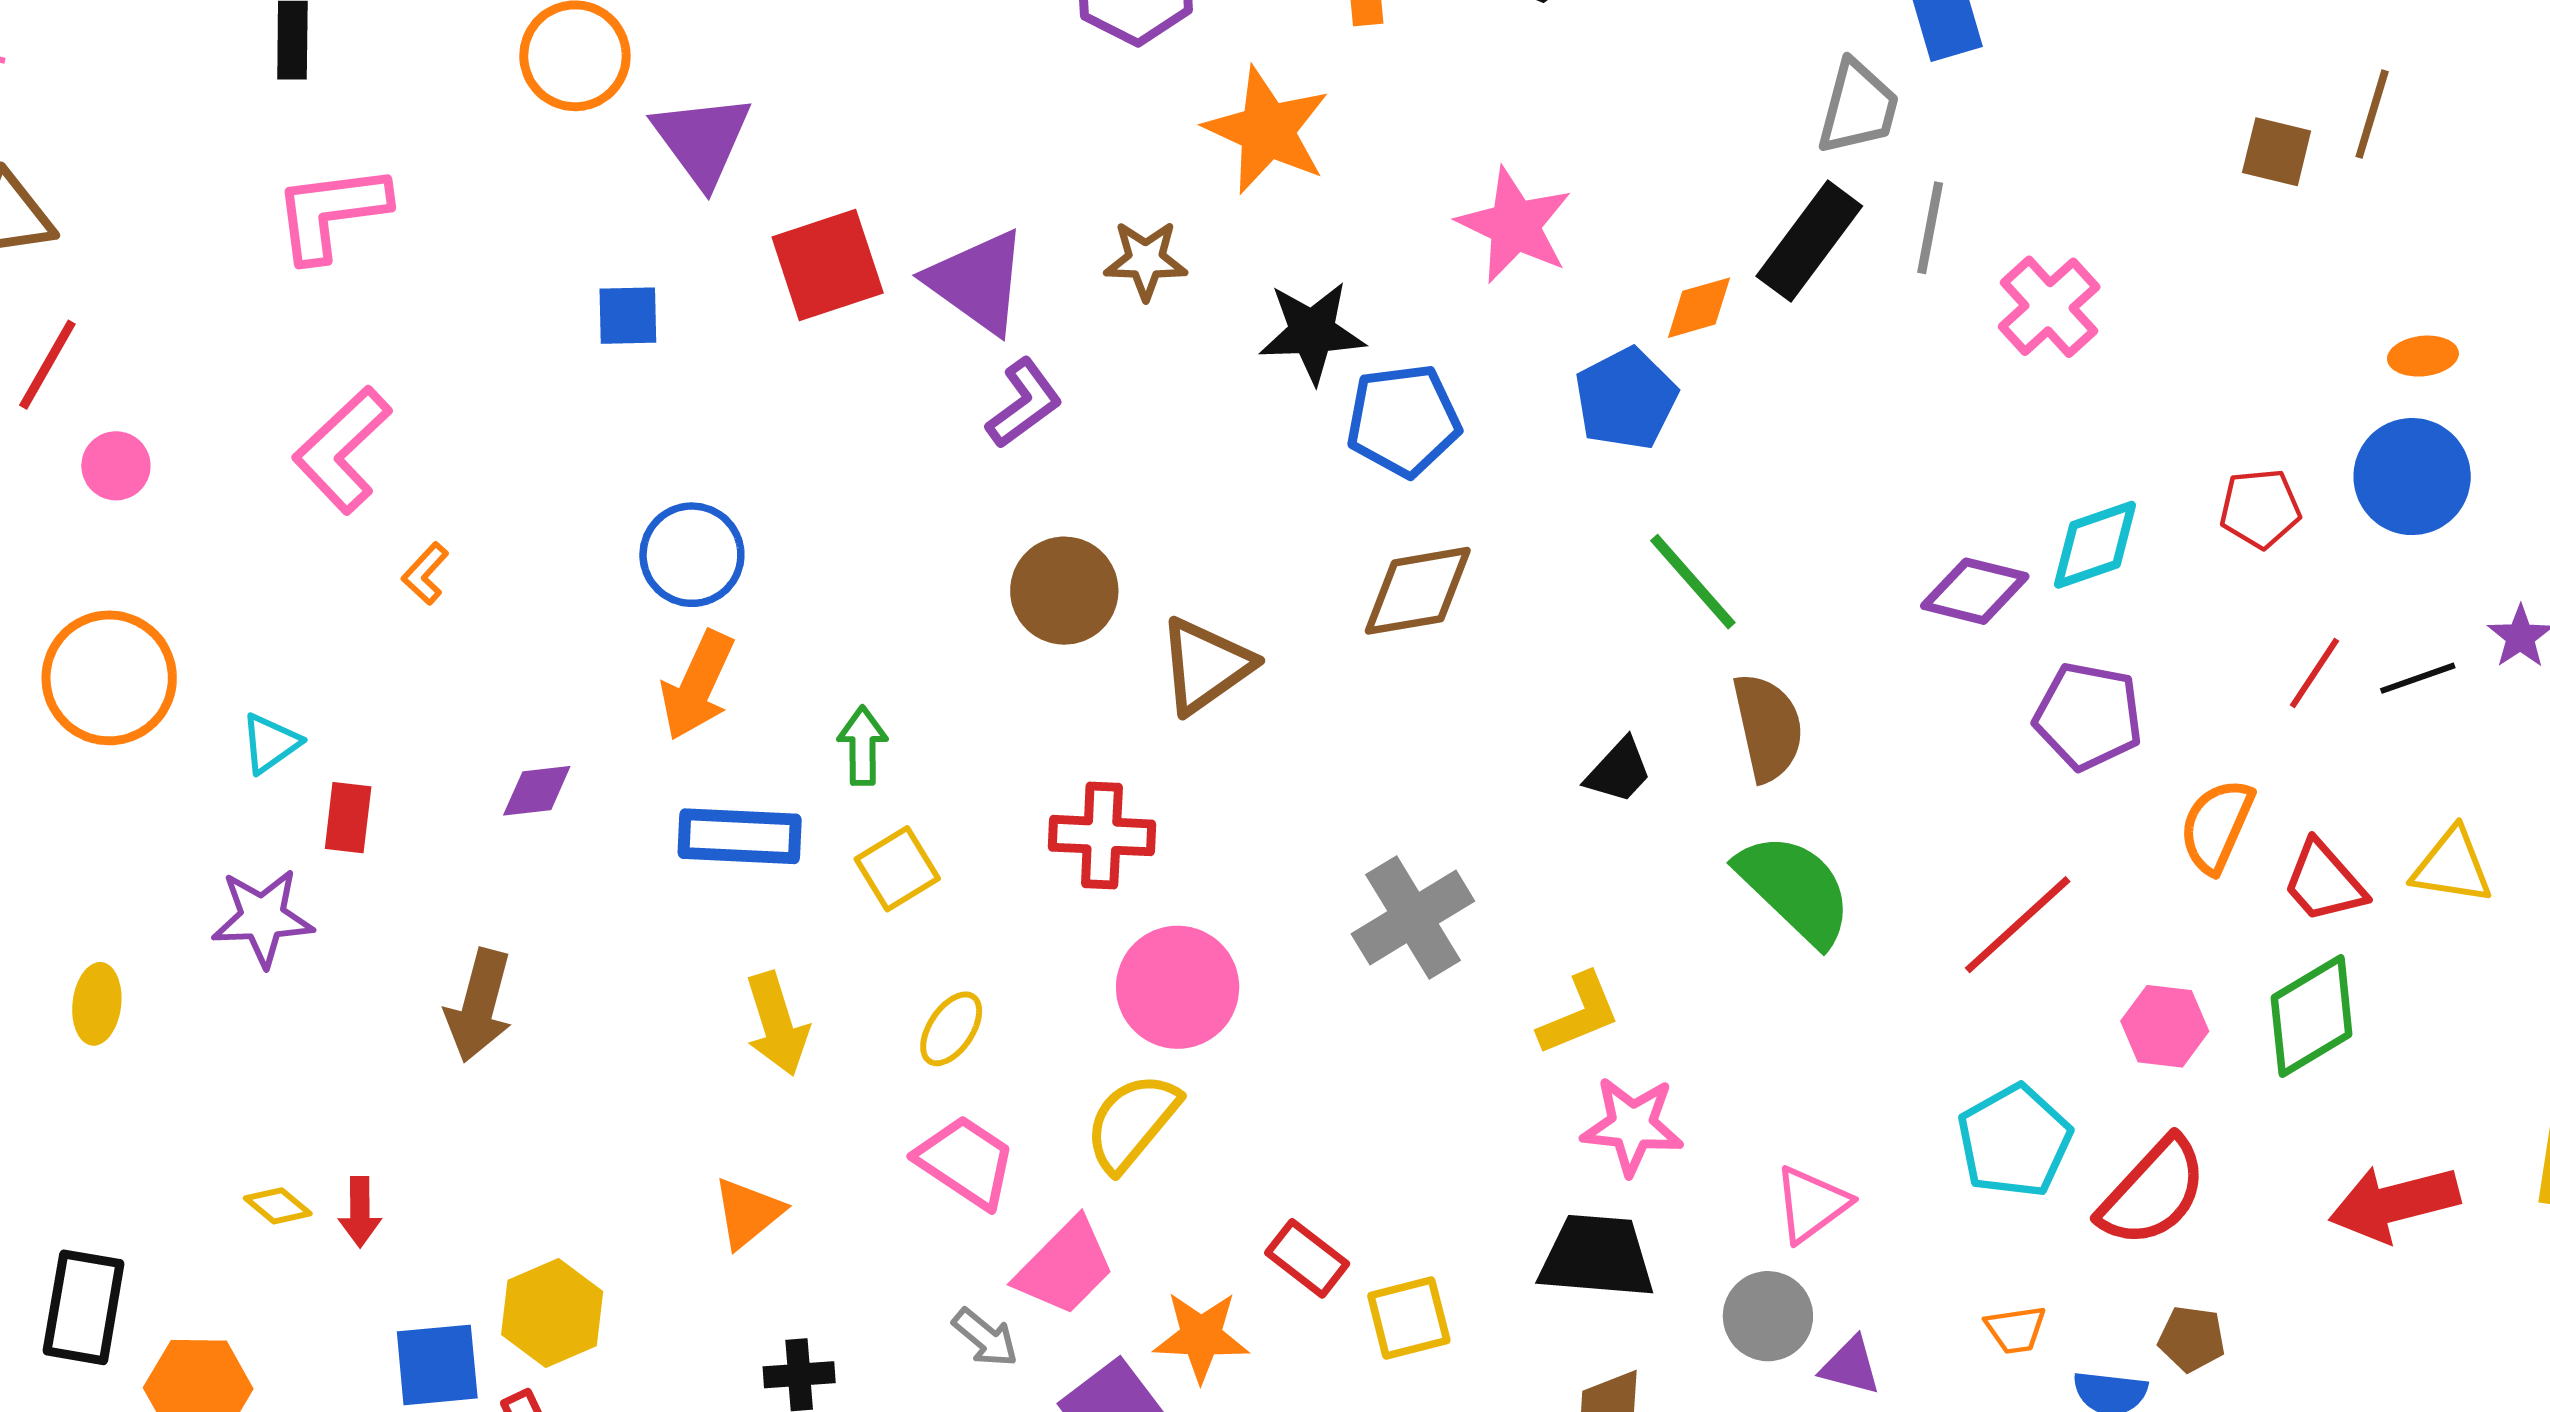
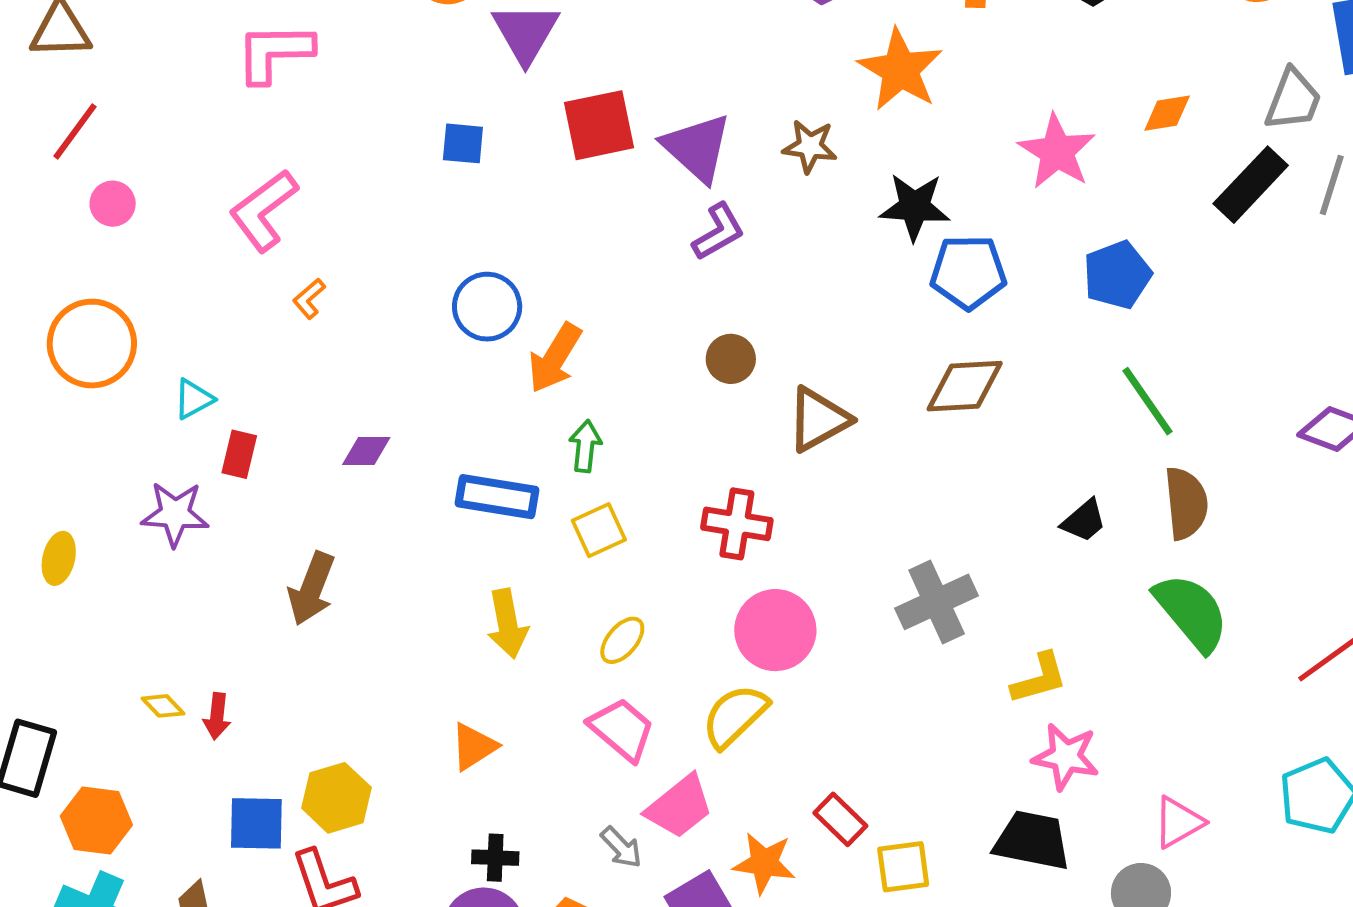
orange diamond: (1699, 308) -> (1167, 113), moved
brown circle: (1064, 591) -> (731, 359), size x0.7
orange arrow: (697, 685) -> (555, 358), moved

